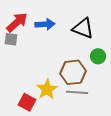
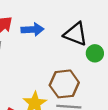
green circle: (98, 56) -> (95, 53), moved

